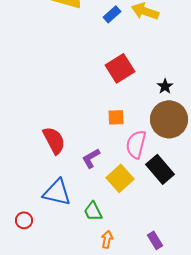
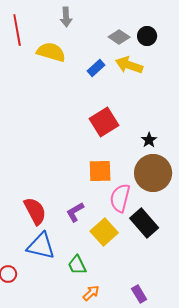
orange square: (116, 117) -> (100, 171), size x1.4
red semicircle: (54, 140) -> (35, 211), moved
orange arrow: (107, 239) -> (91, 293), turned 36

